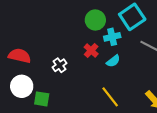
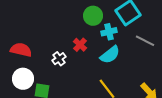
red cross: (91, 51) -> (80, 45), moved
cyan semicircle: (113, 61) -> (110, 55), size x1.5

